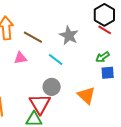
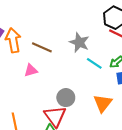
cyan line: (56, 60) -> (94, 63), moved
orange triangle: (86, 95) -> (103, 103), turned 30

